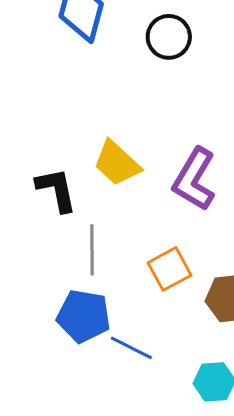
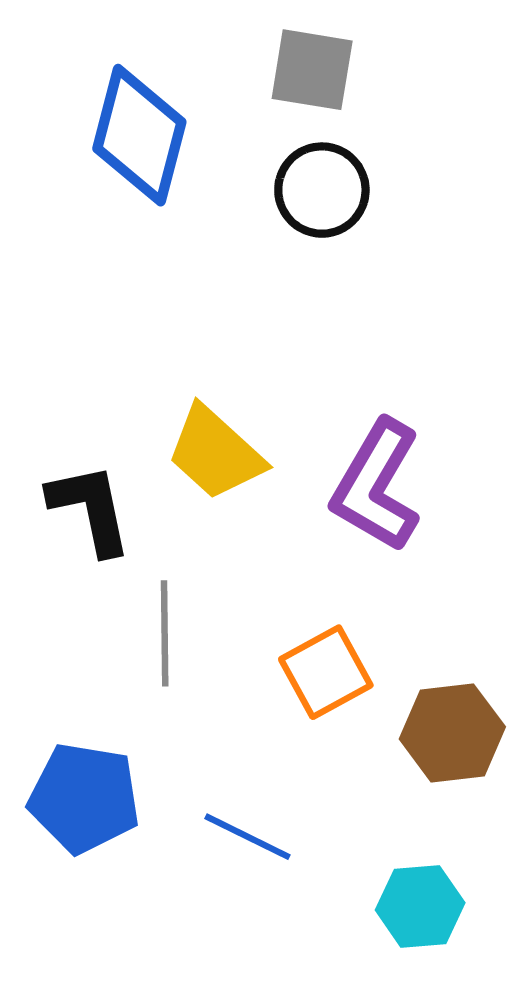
blue pentagon: (84, 316) -> (84, 798), moved

